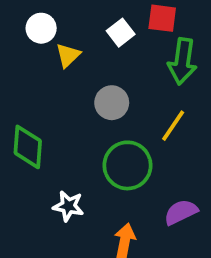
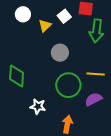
yellow triangle: (68, 55) -> (45, 26), moved
yellow line: (173, 126) -> (96, 74), moved, turned 60
purple semicircle: (181, 212) -> (94, 99), moved

